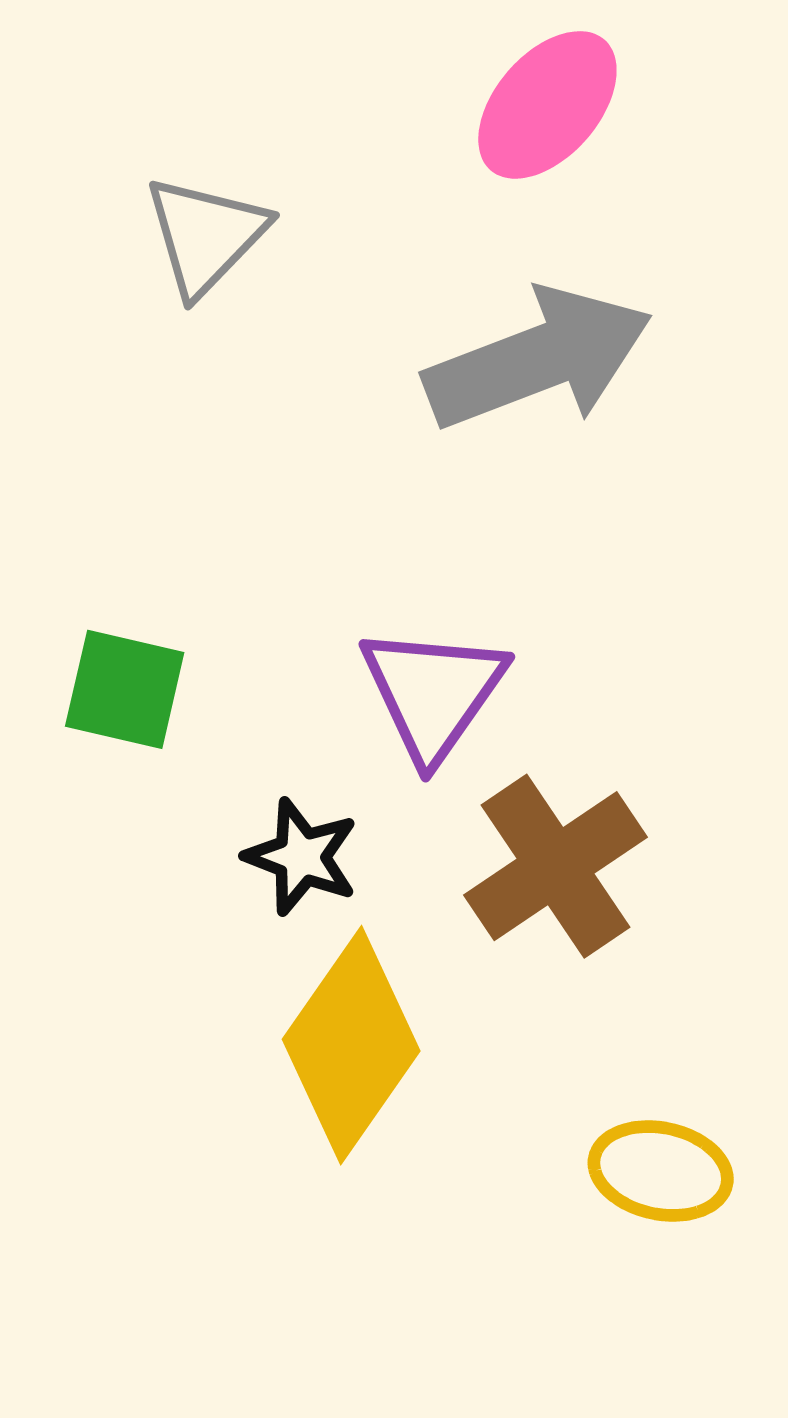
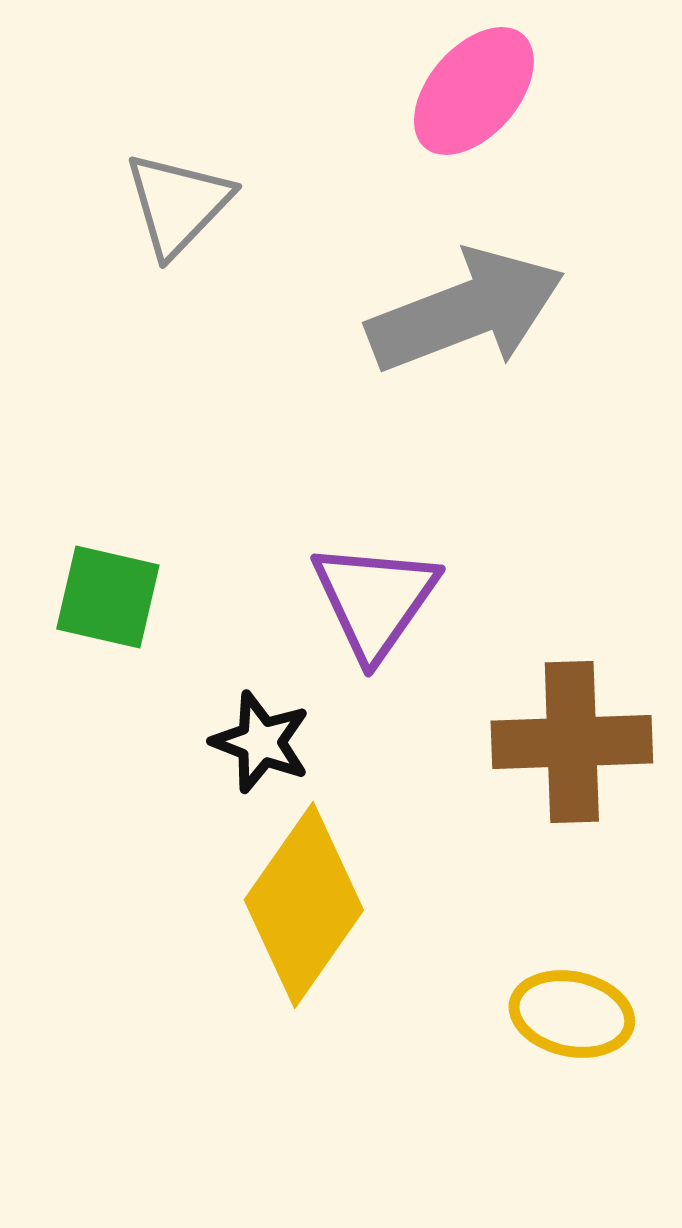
brown cross: (556, 866) -> (572, 742), moved, turned 32

